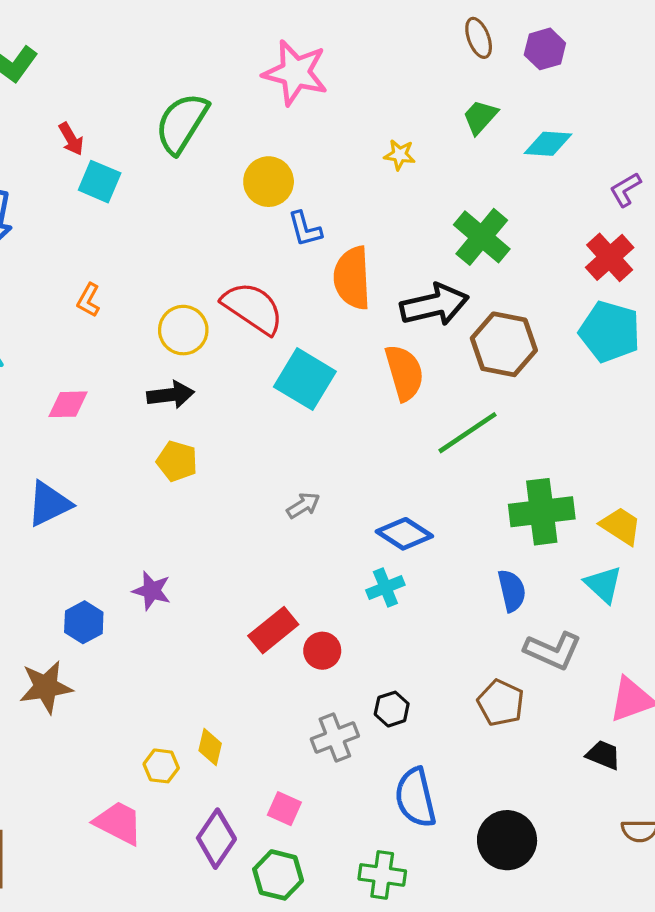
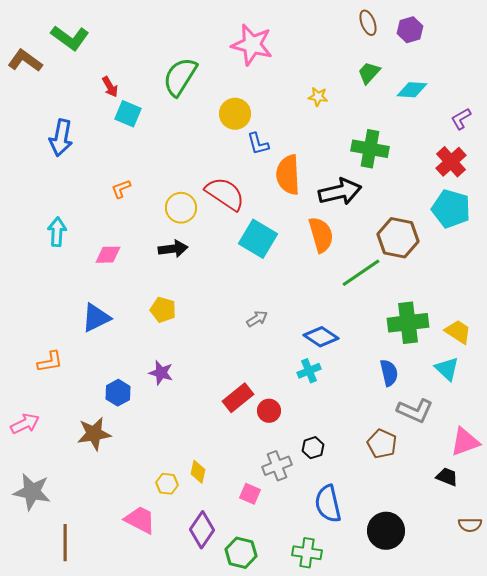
green cross: (482, 237) -> (370, 149), turned -30
orange L-shape: (88, 300) -> (121, 189), turned 40
brown hexagon: (504, 344) -> (398, 238), moved
yellow pentagon: (177, 461) -> (163, 310), moved
pink square: (284, 809) -> (250, 494), moved

